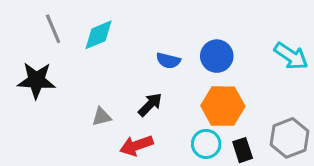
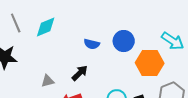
orange hexagon: (223, 106) -> (150, 63), moved

